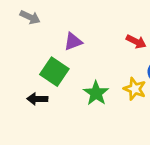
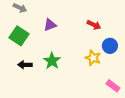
green square: (54, 72) -> (19, 36), moved
green star: (96, 93) -> (52, 61), moved

